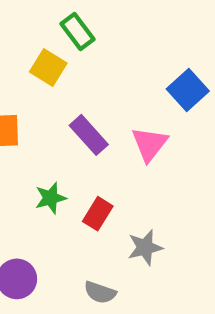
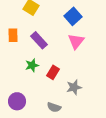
blue square: (188, 90) -> (73, 16), moved
purple rectangle: (89, 135) -> (39, 40), moved

